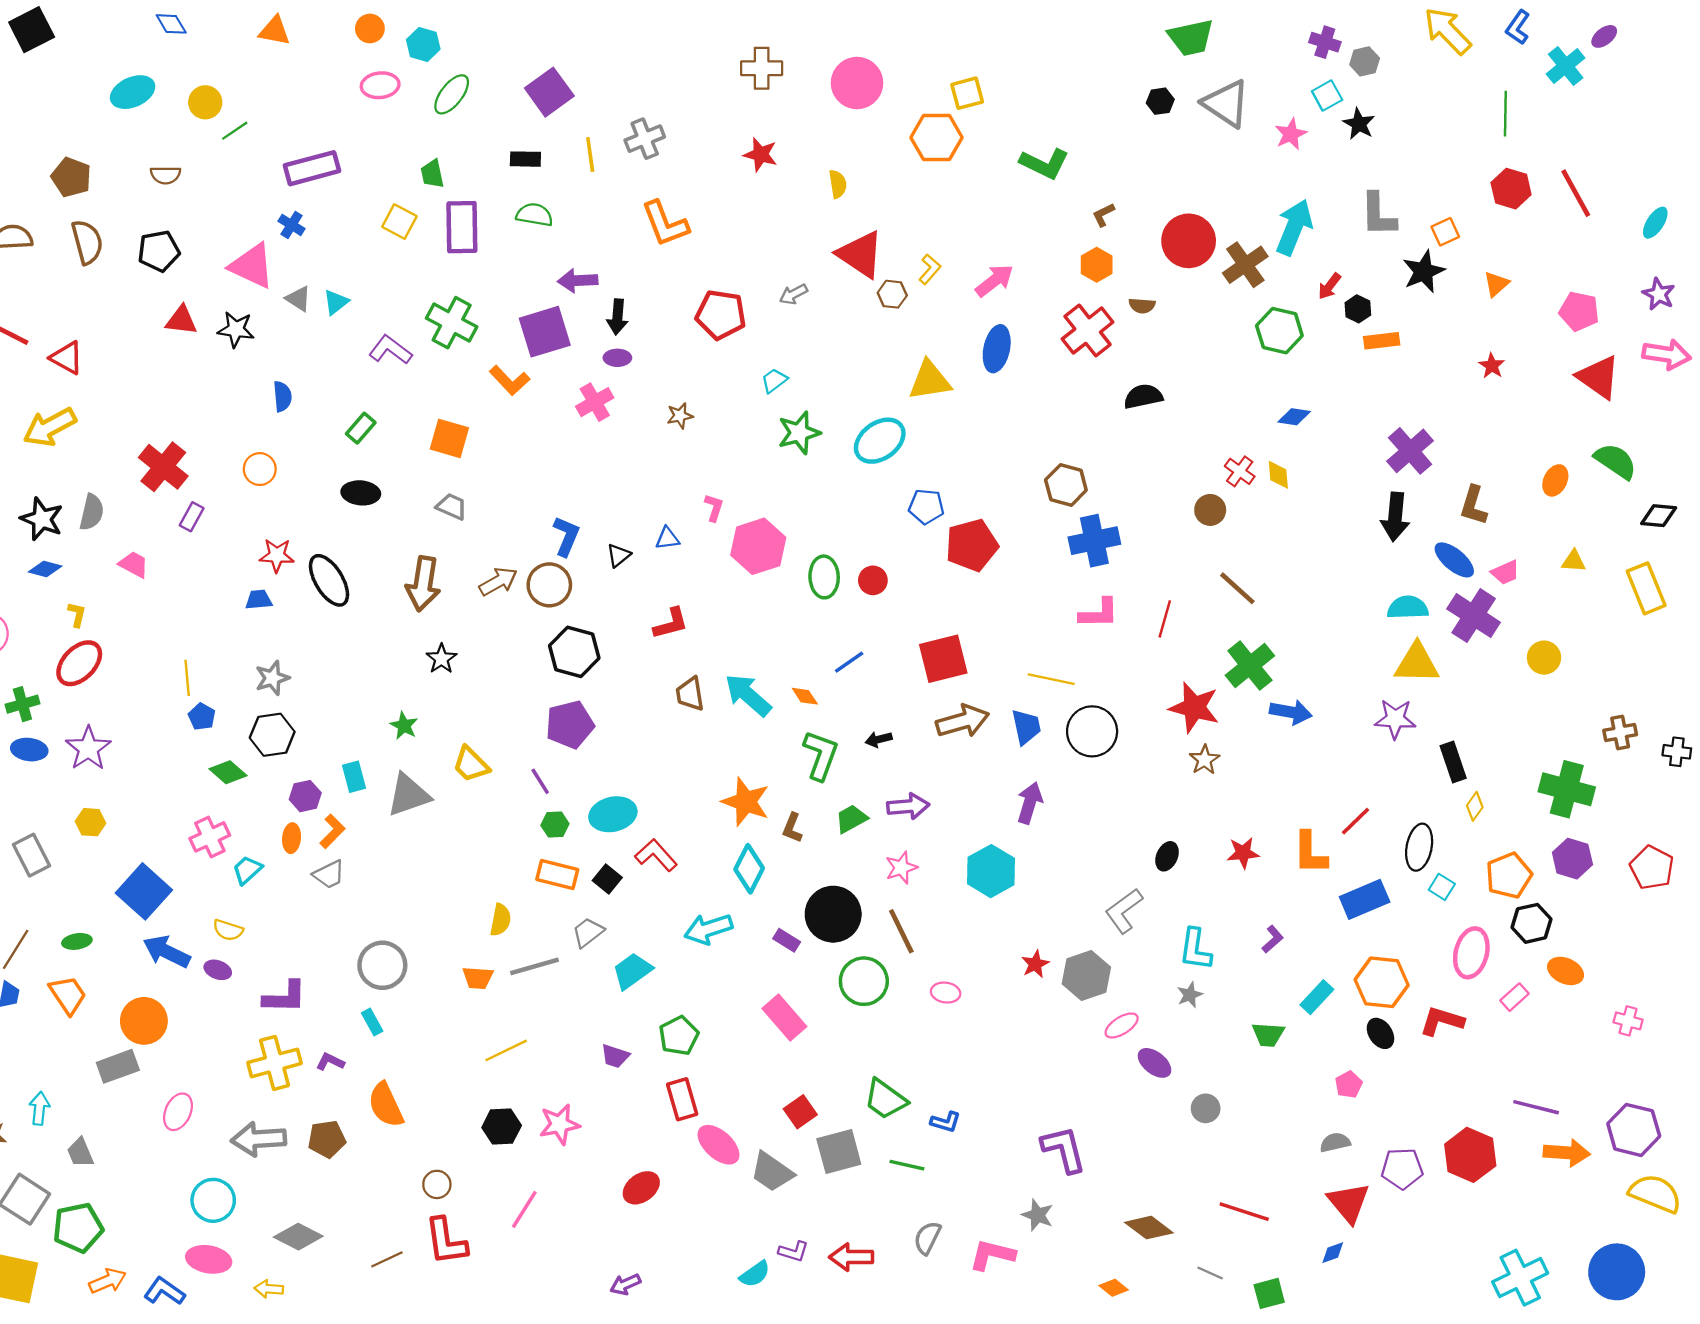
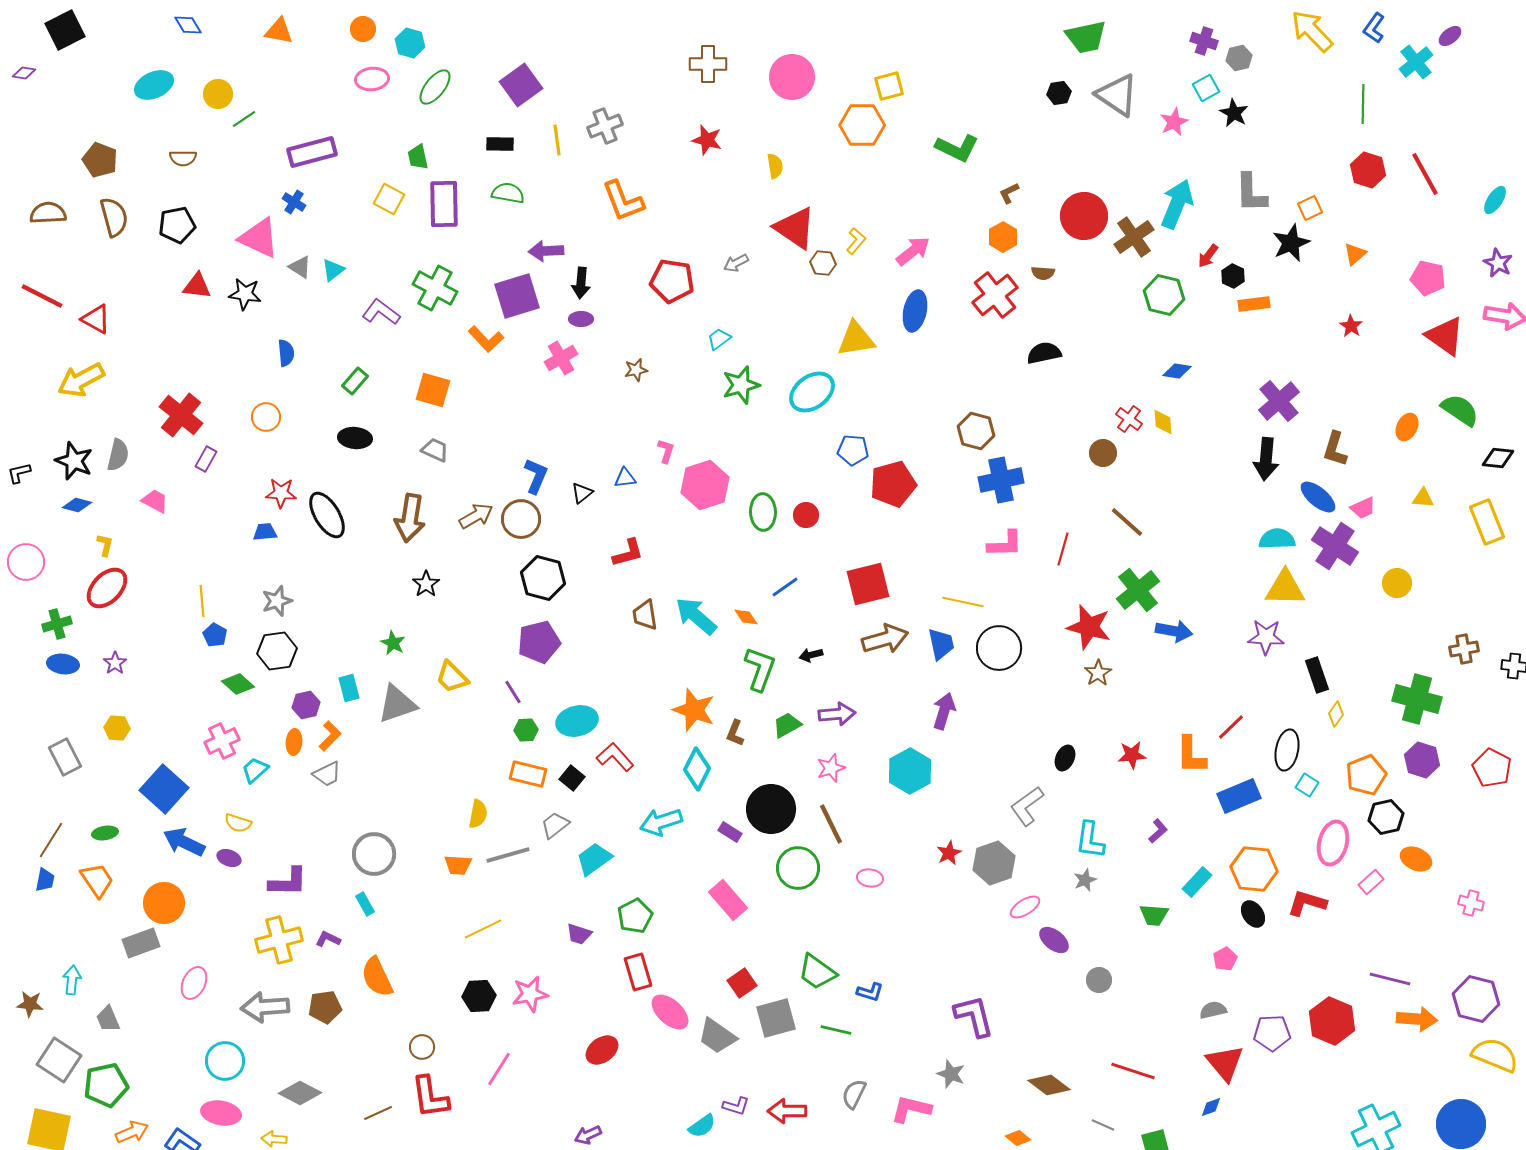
purple star: (88, 748) -> (115, 663), size x0.6

